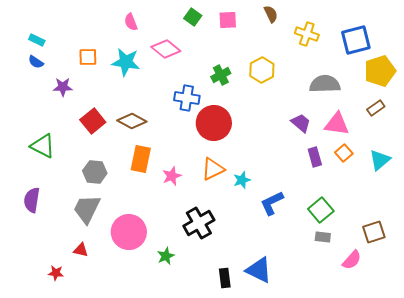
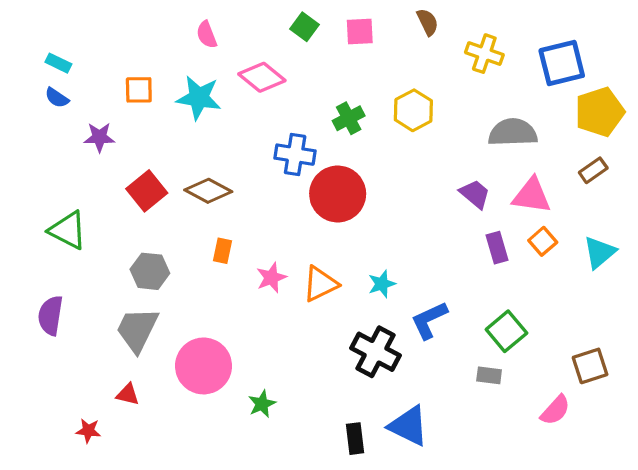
orange rectangle: (141, 159) -> (222, 251), size x0.6
orange triangle: (213, 169) -> (320, 284), moved
black cross: (199, 223) -> (375, 352), moved, turned -32
gray rectangle: (323, 237) -> (489, 375), moved

